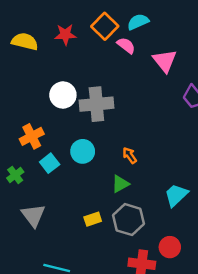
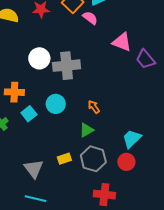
pink triangle: (165, 61) -> (122, 42), moved, turned -30
orange cross: (32, 136) -> (14, 92), turned 30
gray triangle: (33, 215) -> (34, 169), moved
red circle: (170, 247) -> (126, 162), moved

